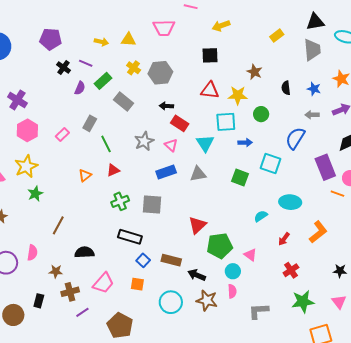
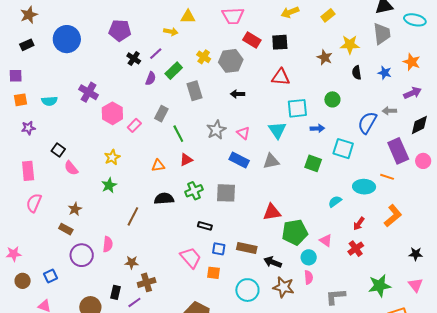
yellow rectangle: (277, 36) -> (328, 15), moved
yellow triangle: (128, 40) -> (188, 17), moved
purple line: (86, 63) -> (156, 54), turned -64
yellow star: (238, 95) -> (350, 45), moved
gray rectangle: (123, 102) -> (195, 91), turned 36
gray arrow: (312, 115) -> (389, 111), moved
red rectangle: (180, 123) -> (252, 40), moved
pink hexagon: (27, 130) -> (112, 113), moved
yellow star: (26, 166) -> (112, 157), moved, size x0.7
blue rectangle: (166, 172) -> (239, 160), turned 48
orange triangle: (85, 175) -> (158, 166), turned 32
orange line: (337, 194) -> (387, 177), moved
red triangle: (197, 225) -> (272, 212), turned 36
black rectangle: (130, 237) -> (205, 226), size x0.6
black semicircle: (84, 252) -> (164, 199), moved
blue square: (143, 260) -> (219, 249), turned -32
red cross: (291, 270) -> (356, 249), moved
pink trapezoid: (103, 283) -> (191, 258), moved, turned -80
purple line: (82, 312) -> (134, 302), moved

